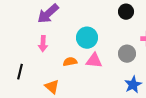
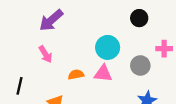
cyan circle: (87, 38) -> (108, 47), moved
pink arrow: (43, 44) -> (45, 54), turned -35

